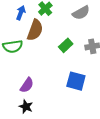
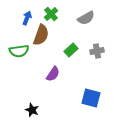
blue square: (76, 81) -> (91, 98), moved
purple semicircle: (27, 85) -> (53, 74), moved

